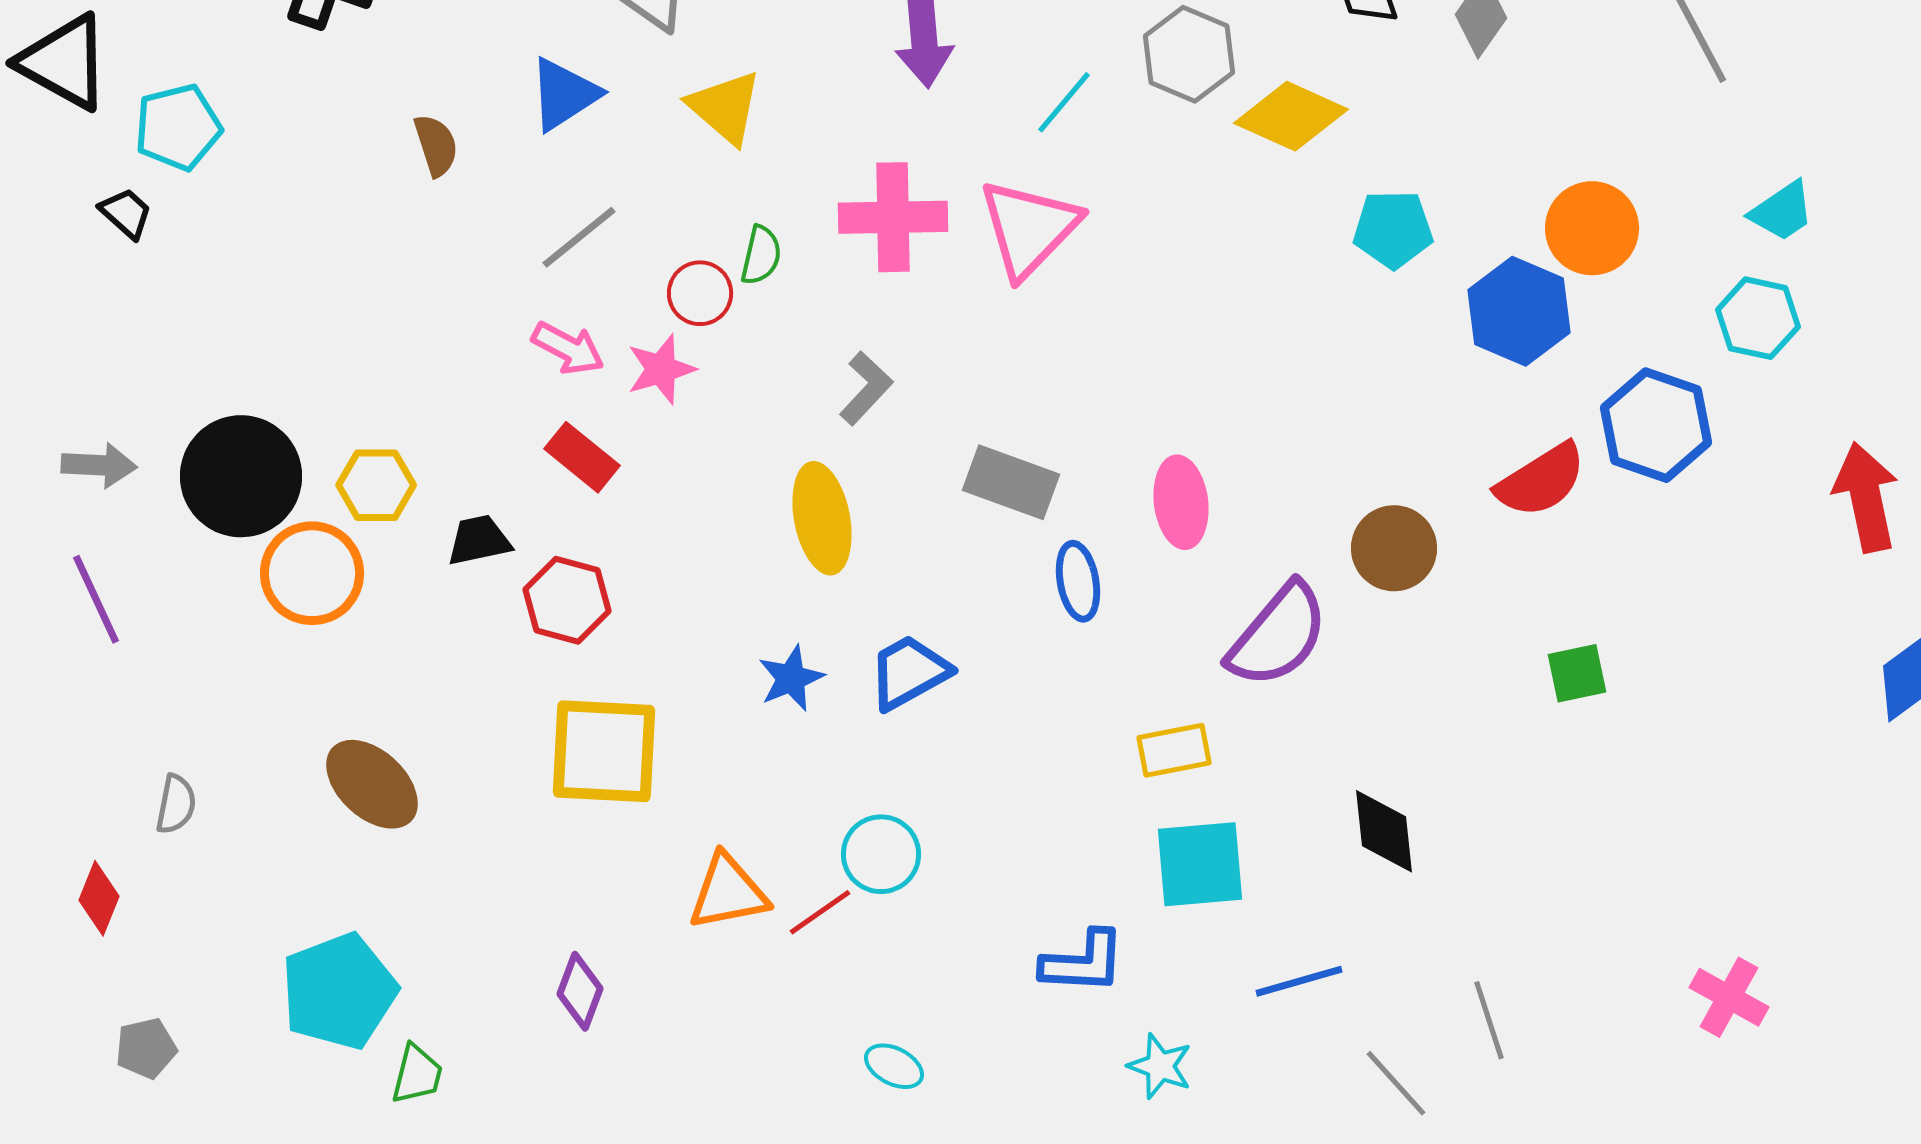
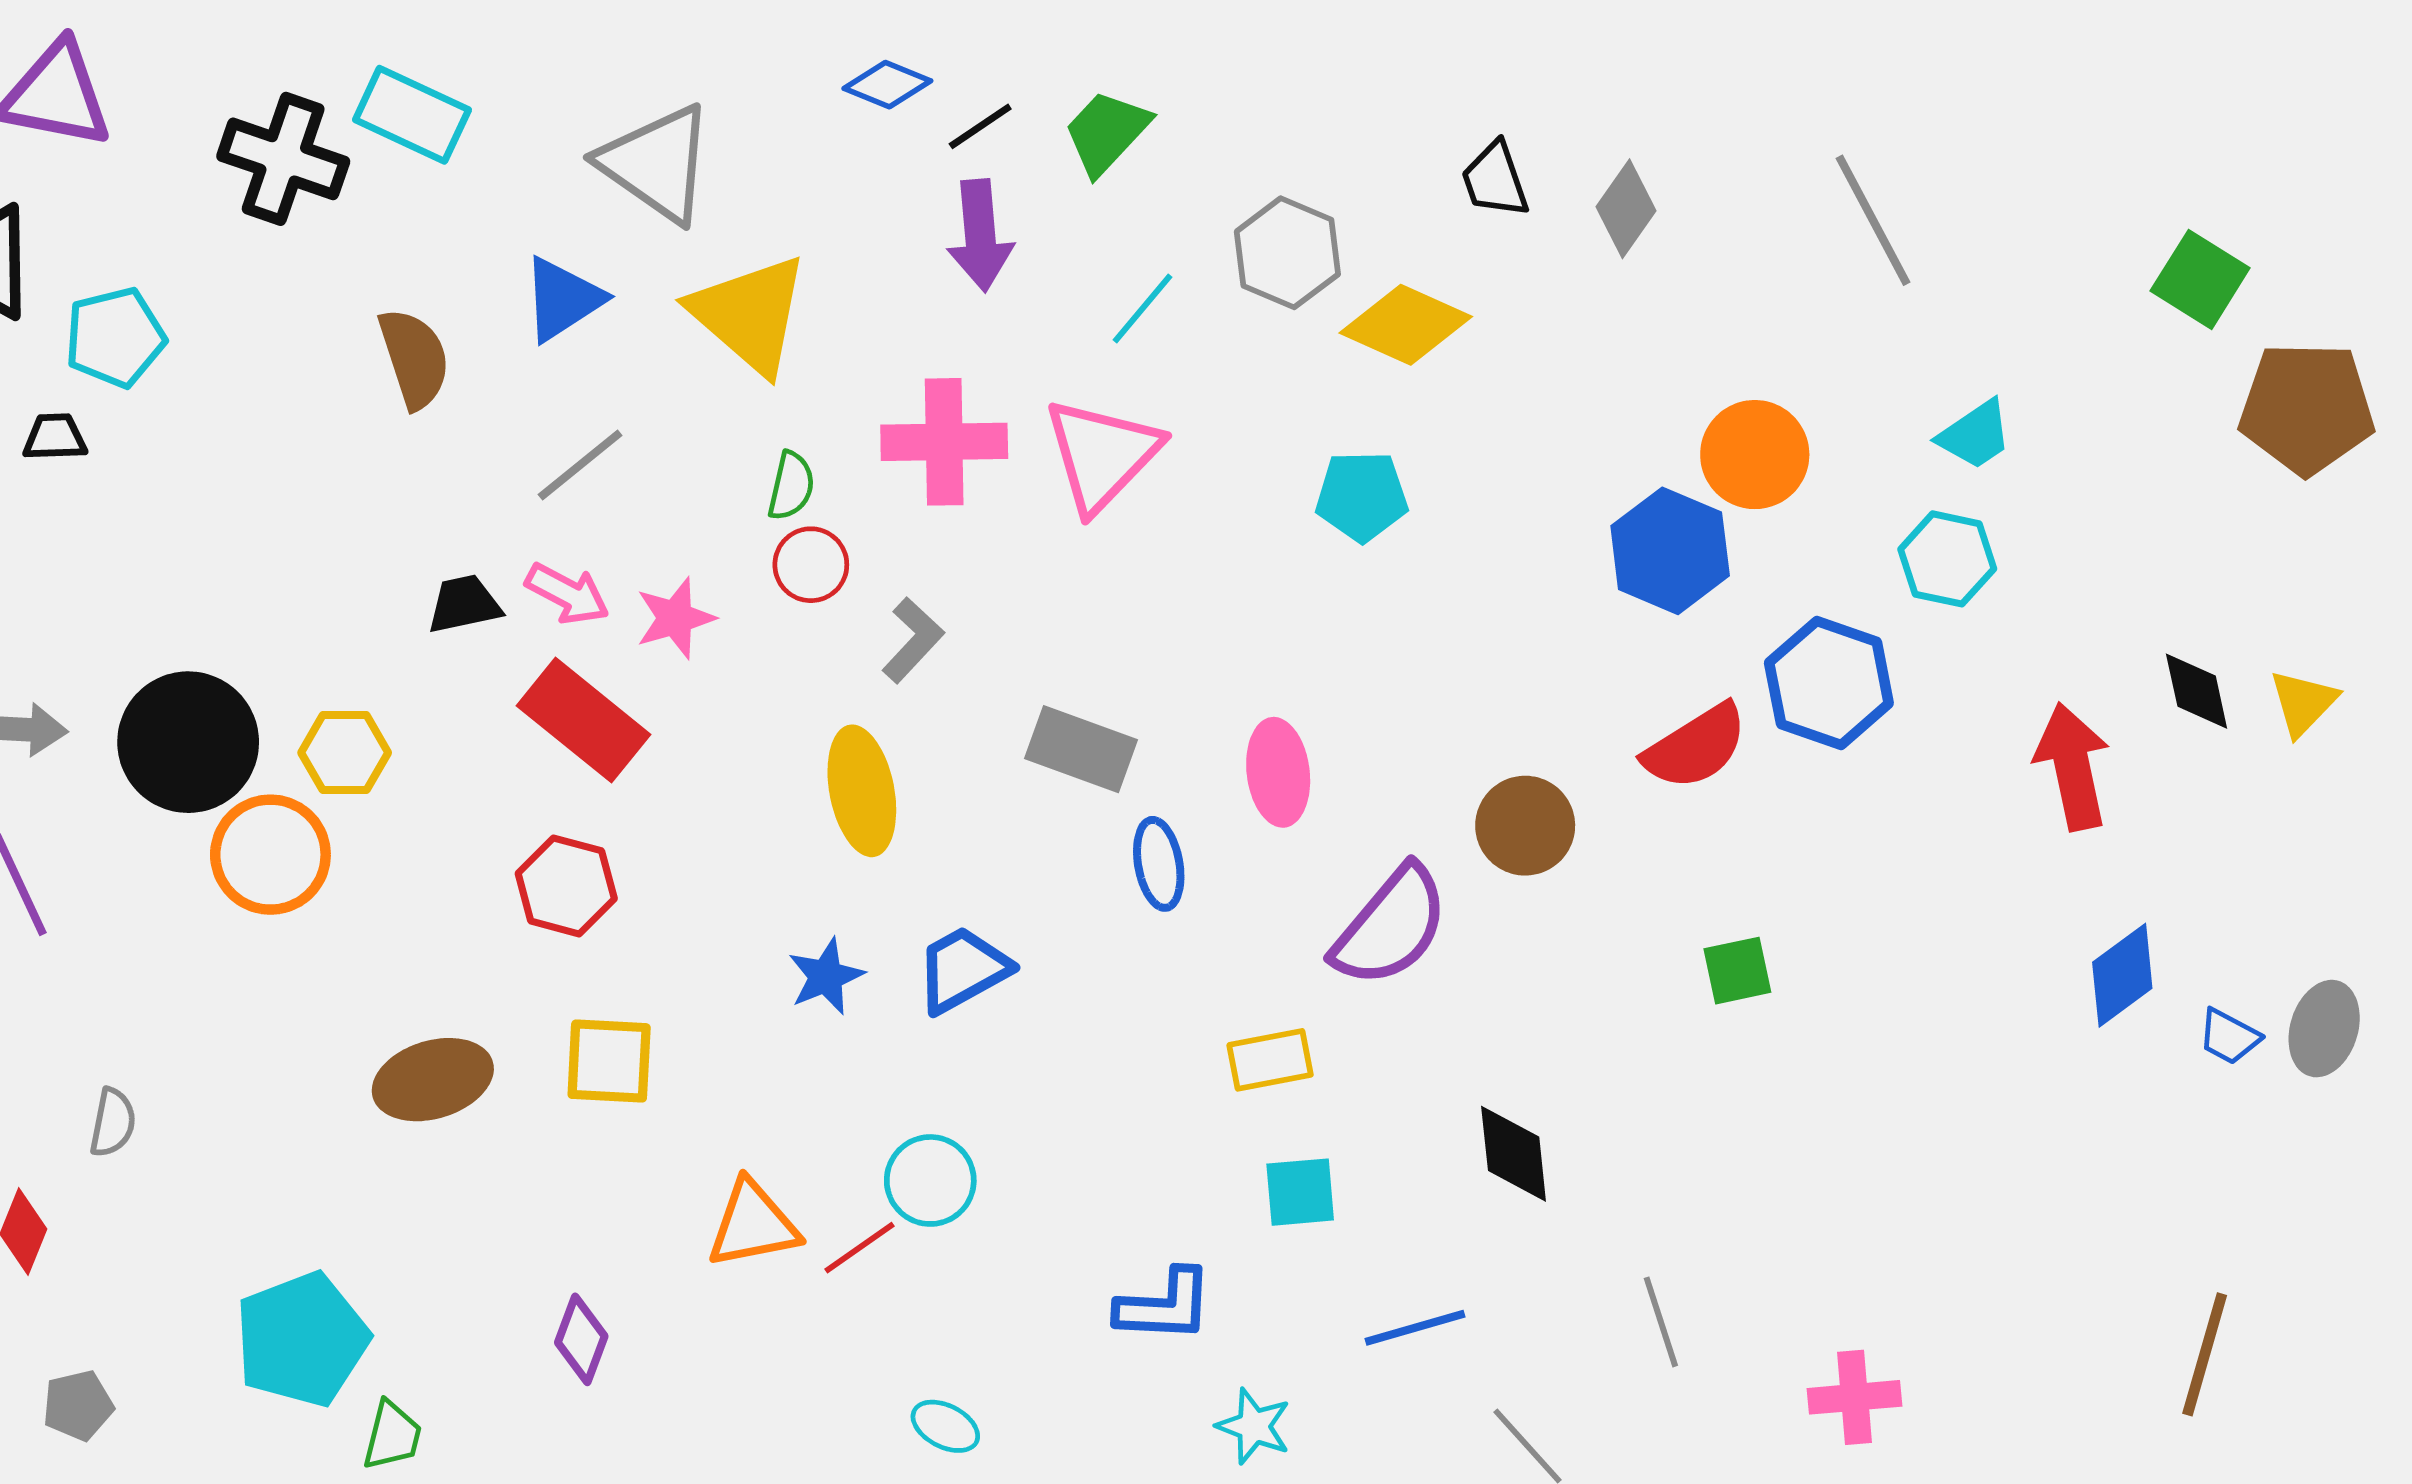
yellow triangle: (725, 107) -> (749, 314), size x1.4
brown semicircle: (436, 145) -> (414, 358), size x1.4
black trapezoid: (126, 213) -> (55, 437), turned -44
cyan pentagon: (1393, 229) -> (1362, 496), moved
red circle: (700, 293) -> (811, 565), moved
red rectangle: (582, 457) -> (584, 720), size x1.5
black trapezoid: (479, 540) -> (464, 604), moved
yellow square: (604, 751) -> (609, 1061), size x0.7
brown ellipse: (372, 784) -> (433, 1080), moved, turned -60
cyan square: (1200, 864) -> (1300, 1192), size x0.7
pink cross: (1729, 997) -> (1854, 1397), moved, turned -34
gray line: (1489, 1020) -> (1661, 1322), moved

